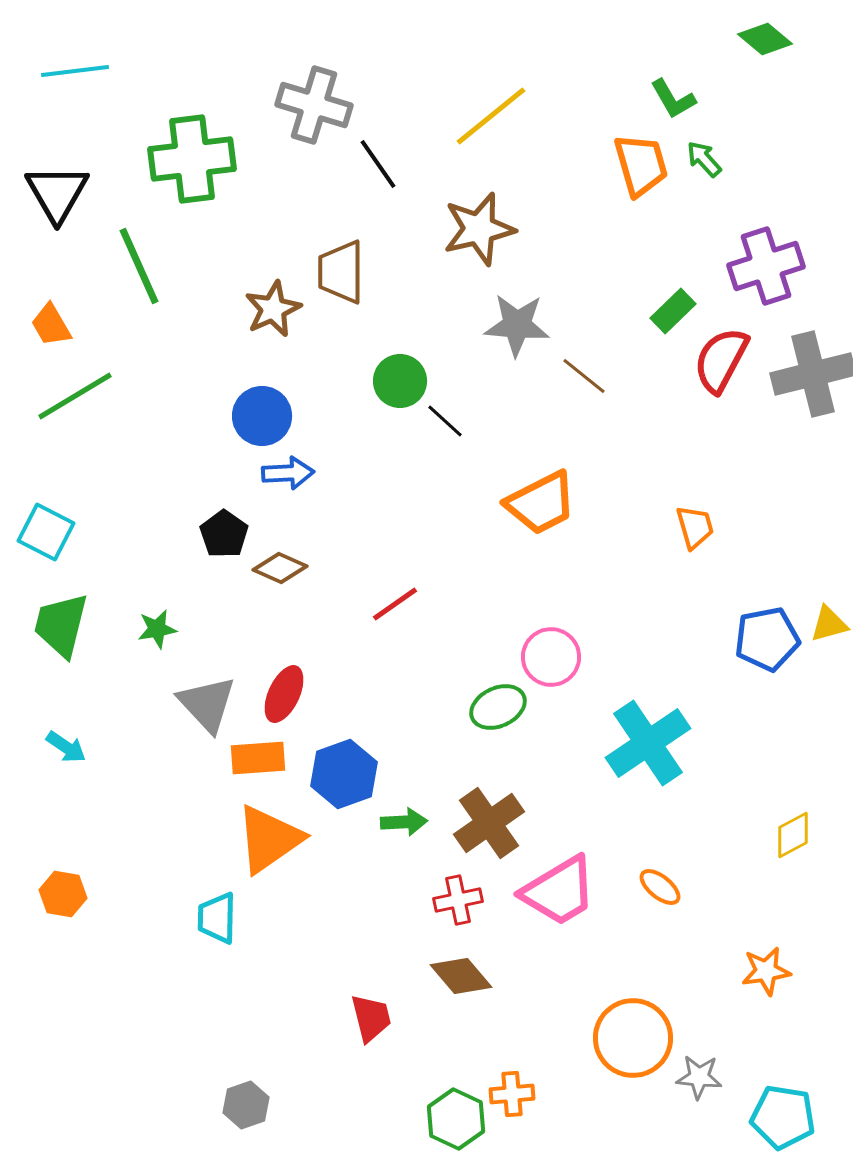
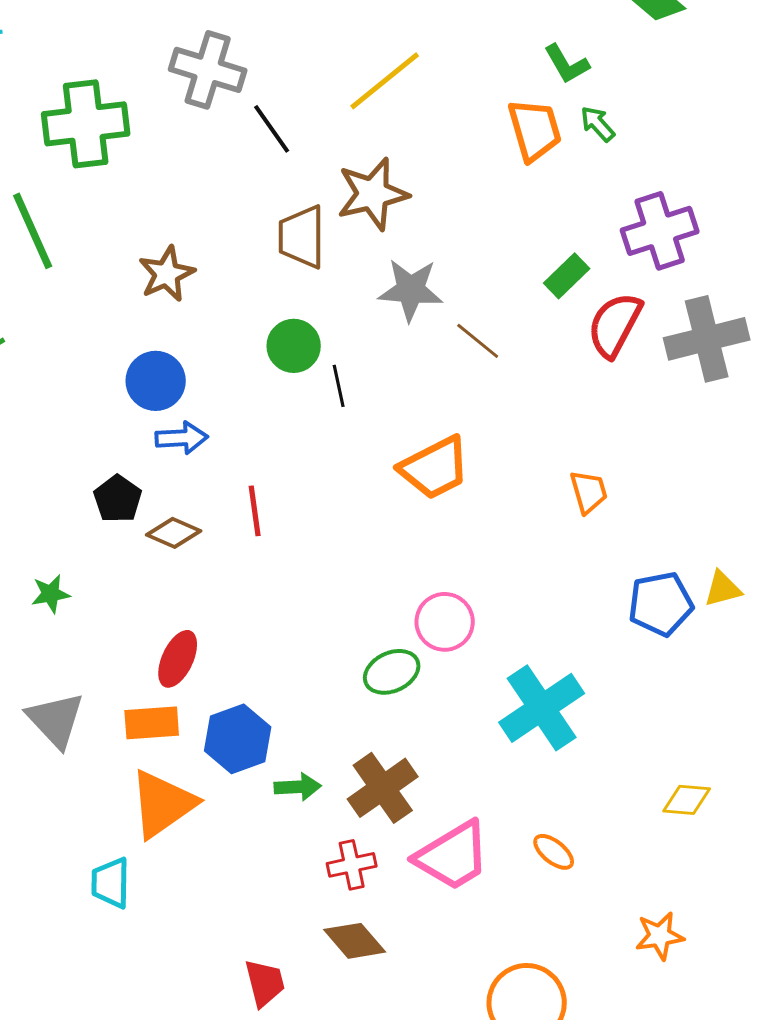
brown trapezoid: (341, 272) -> (302, 237), moved
black line: (445, 421) -> (339, 386), turned 36
red line: (395, 604) -> (255, 511), moved, turned -63
gray triangle: (207, 704) -> (56, 720), moved
yellow diamond: (793, 835) -> (687, 800), turned 33

